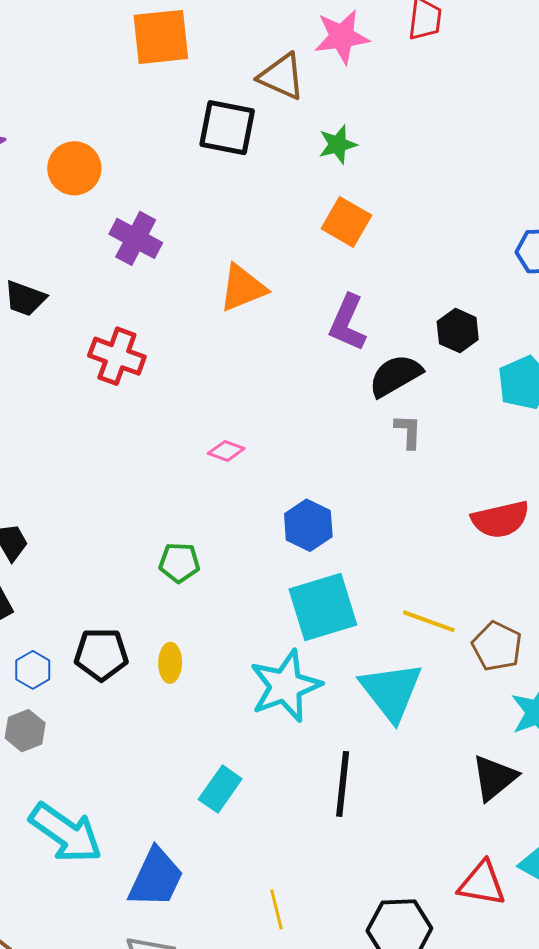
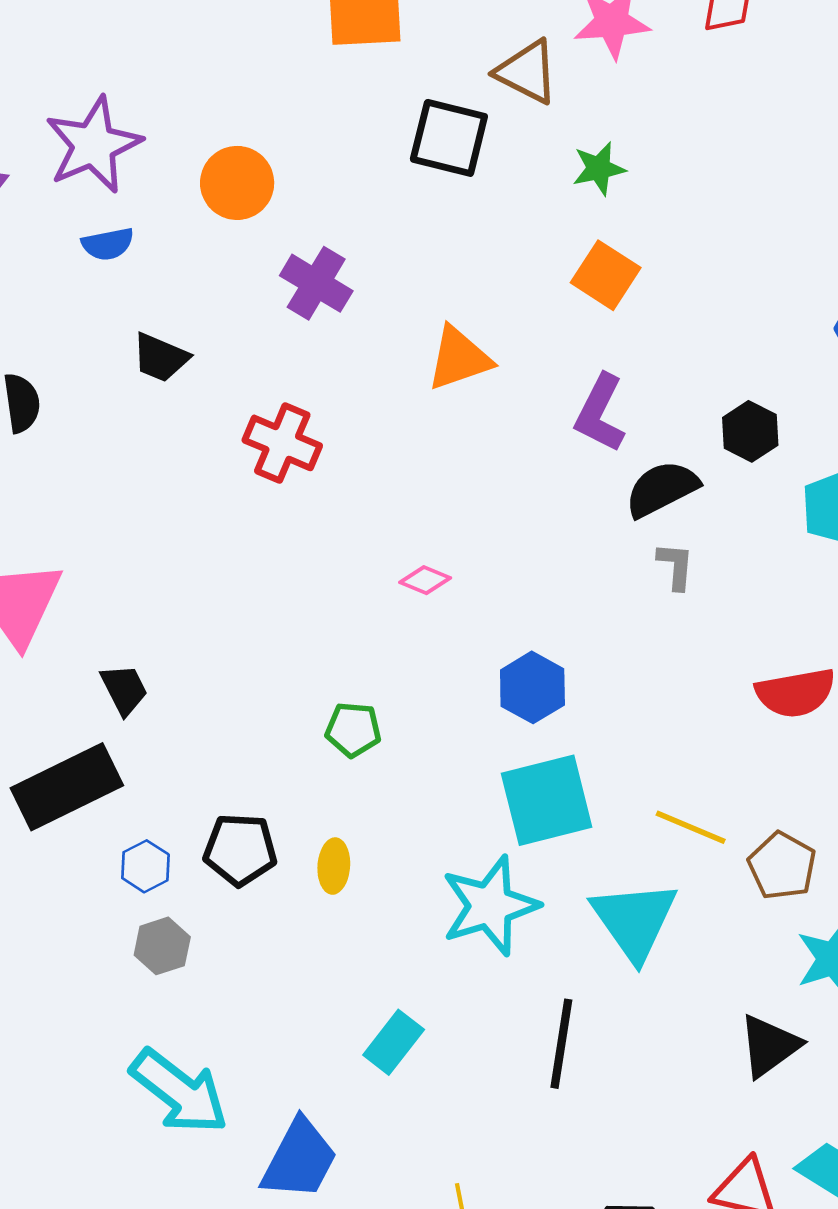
gray hexagon: (25, 731) -> (162, 946), moved

